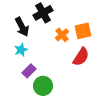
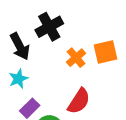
red semicircle: (81, 57) -> (79, 101), moved

